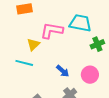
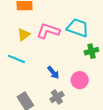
yellow triangle: (33, 44) -> (24, 35), moved

